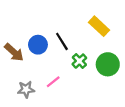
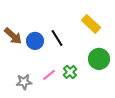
brown arrow: (14, 52) -> (13, 36), moved
green cross: (79, 61) -> (70, 72), moved

